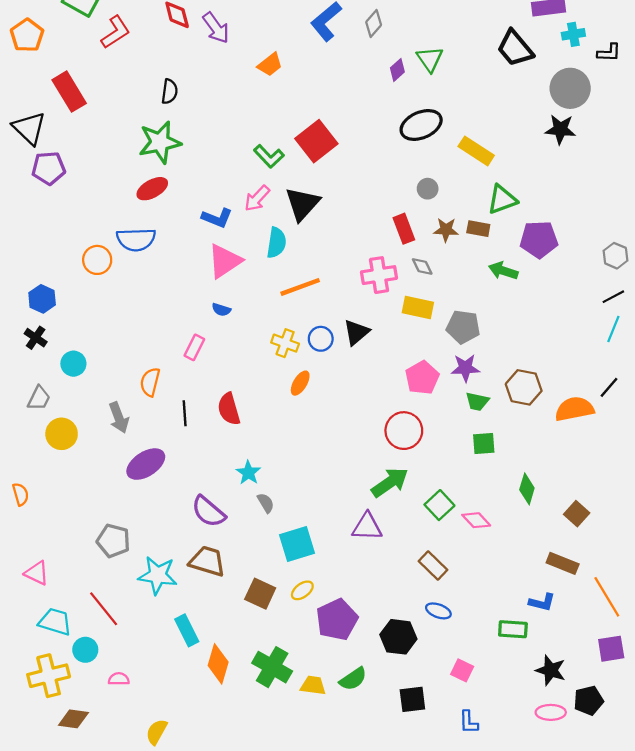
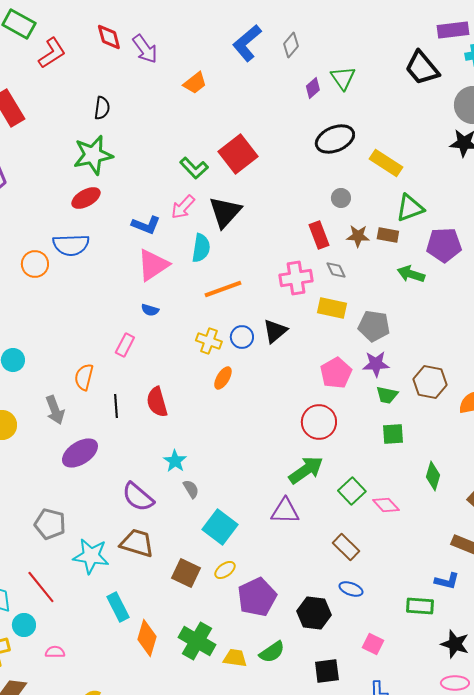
cyan square: (297, 544) -> (220, 527), turned -36

